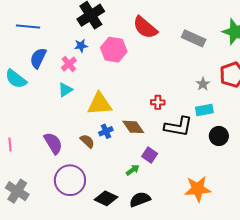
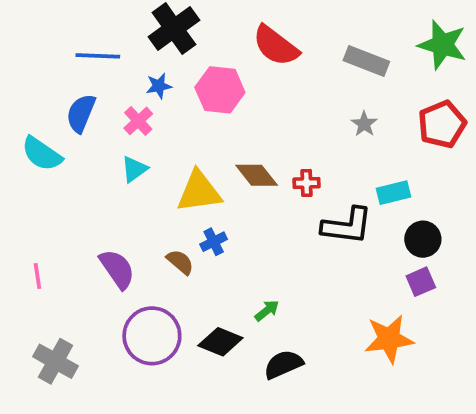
blue line: (28, 26) -> (98, 56), moved
gray star: (203, 84) -> (364, 124), moved
brown diamond: (133, 127) -> (257, 175), moved
purple square: (150, 155) -> (421, 282), moved, turned 35
black diamond: (106, 198) -> (220, 342), moved

